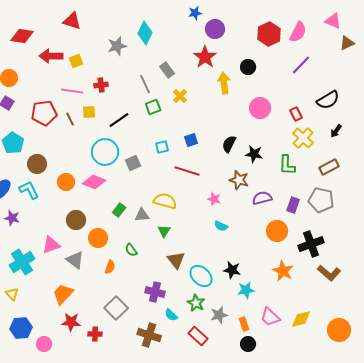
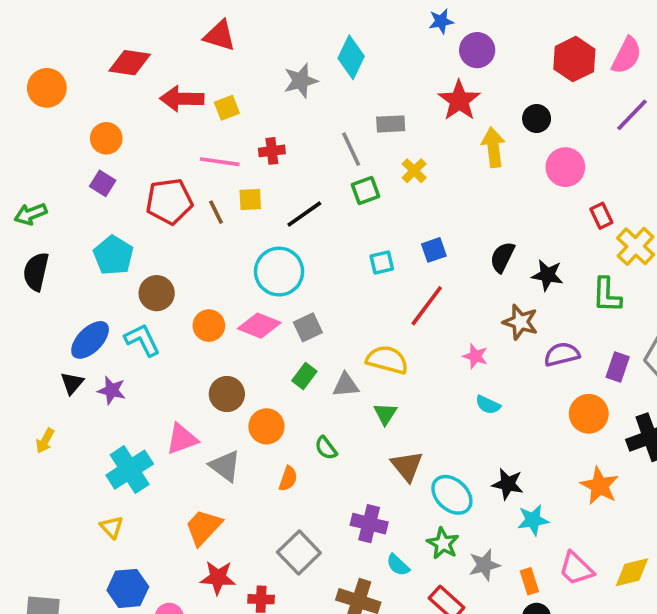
gray rectangle: (167, 70) -> (391, 124), turned -56
pink circle: (260, 108) -> (565, 167), moved
red rectangle: (296, 114) -> (601, 216), moved
gray square: (133, 163) -> (308, 327), moved
red line: (187, 171) -> (427, 306), turned -70

